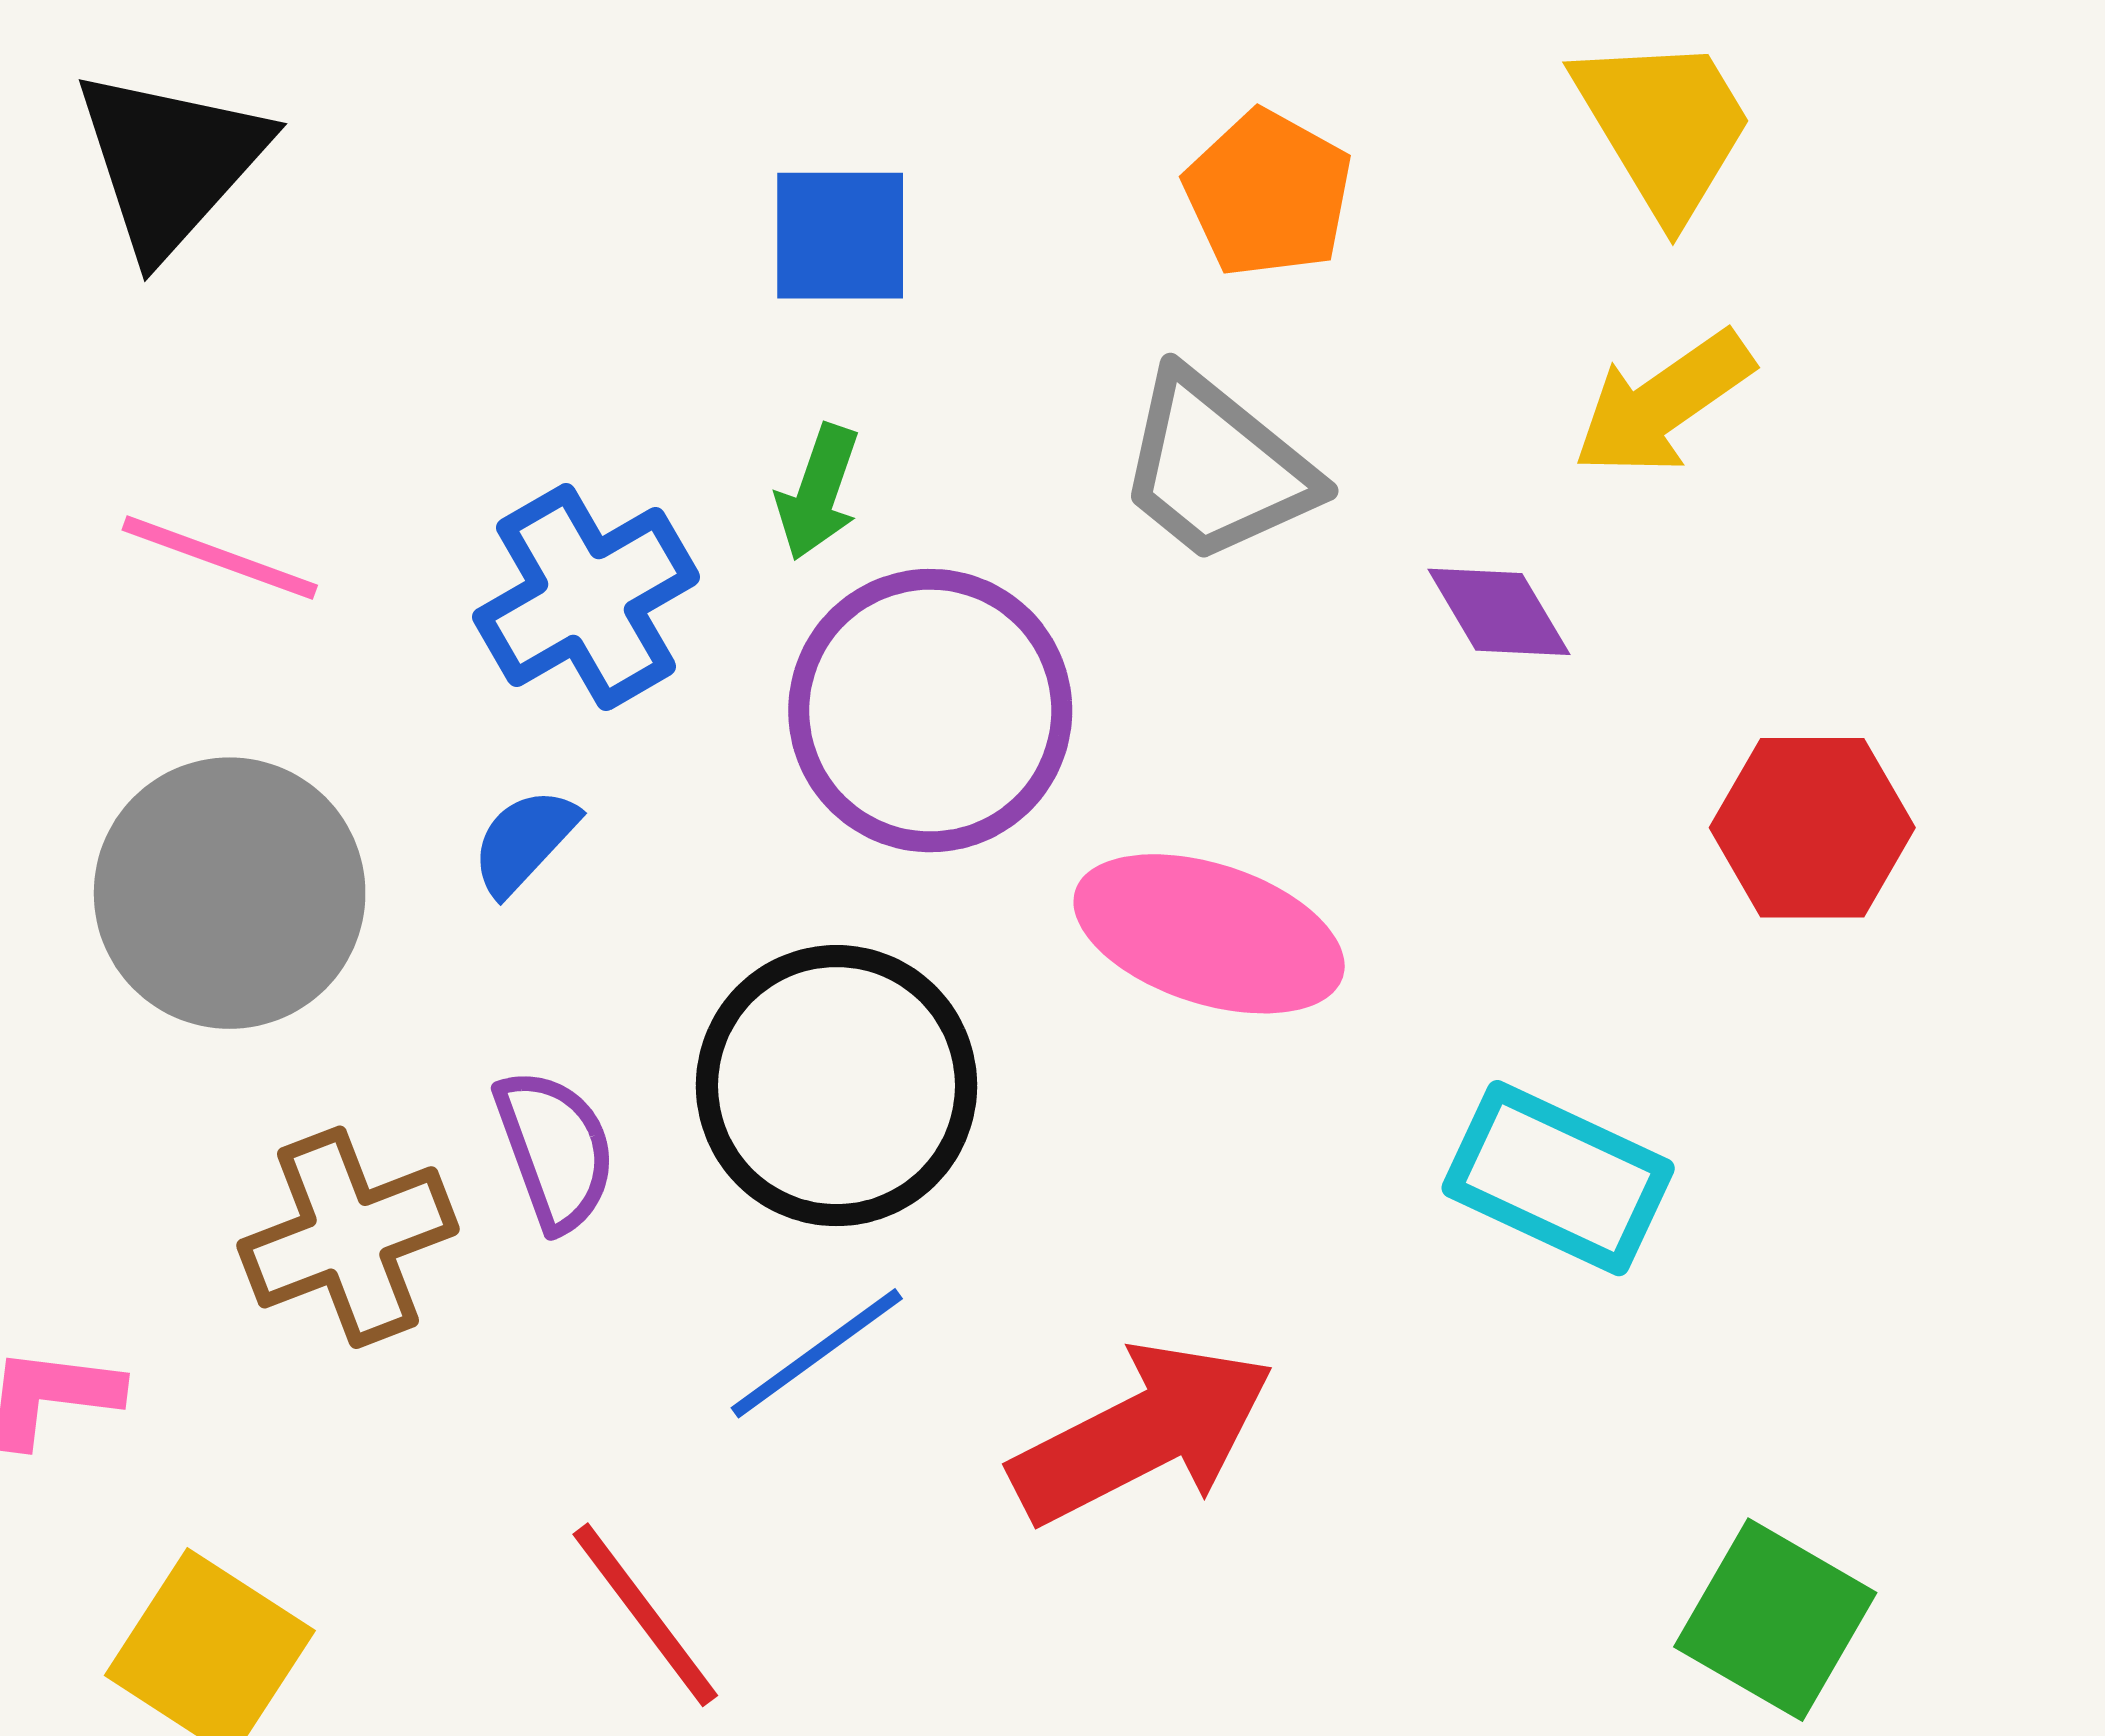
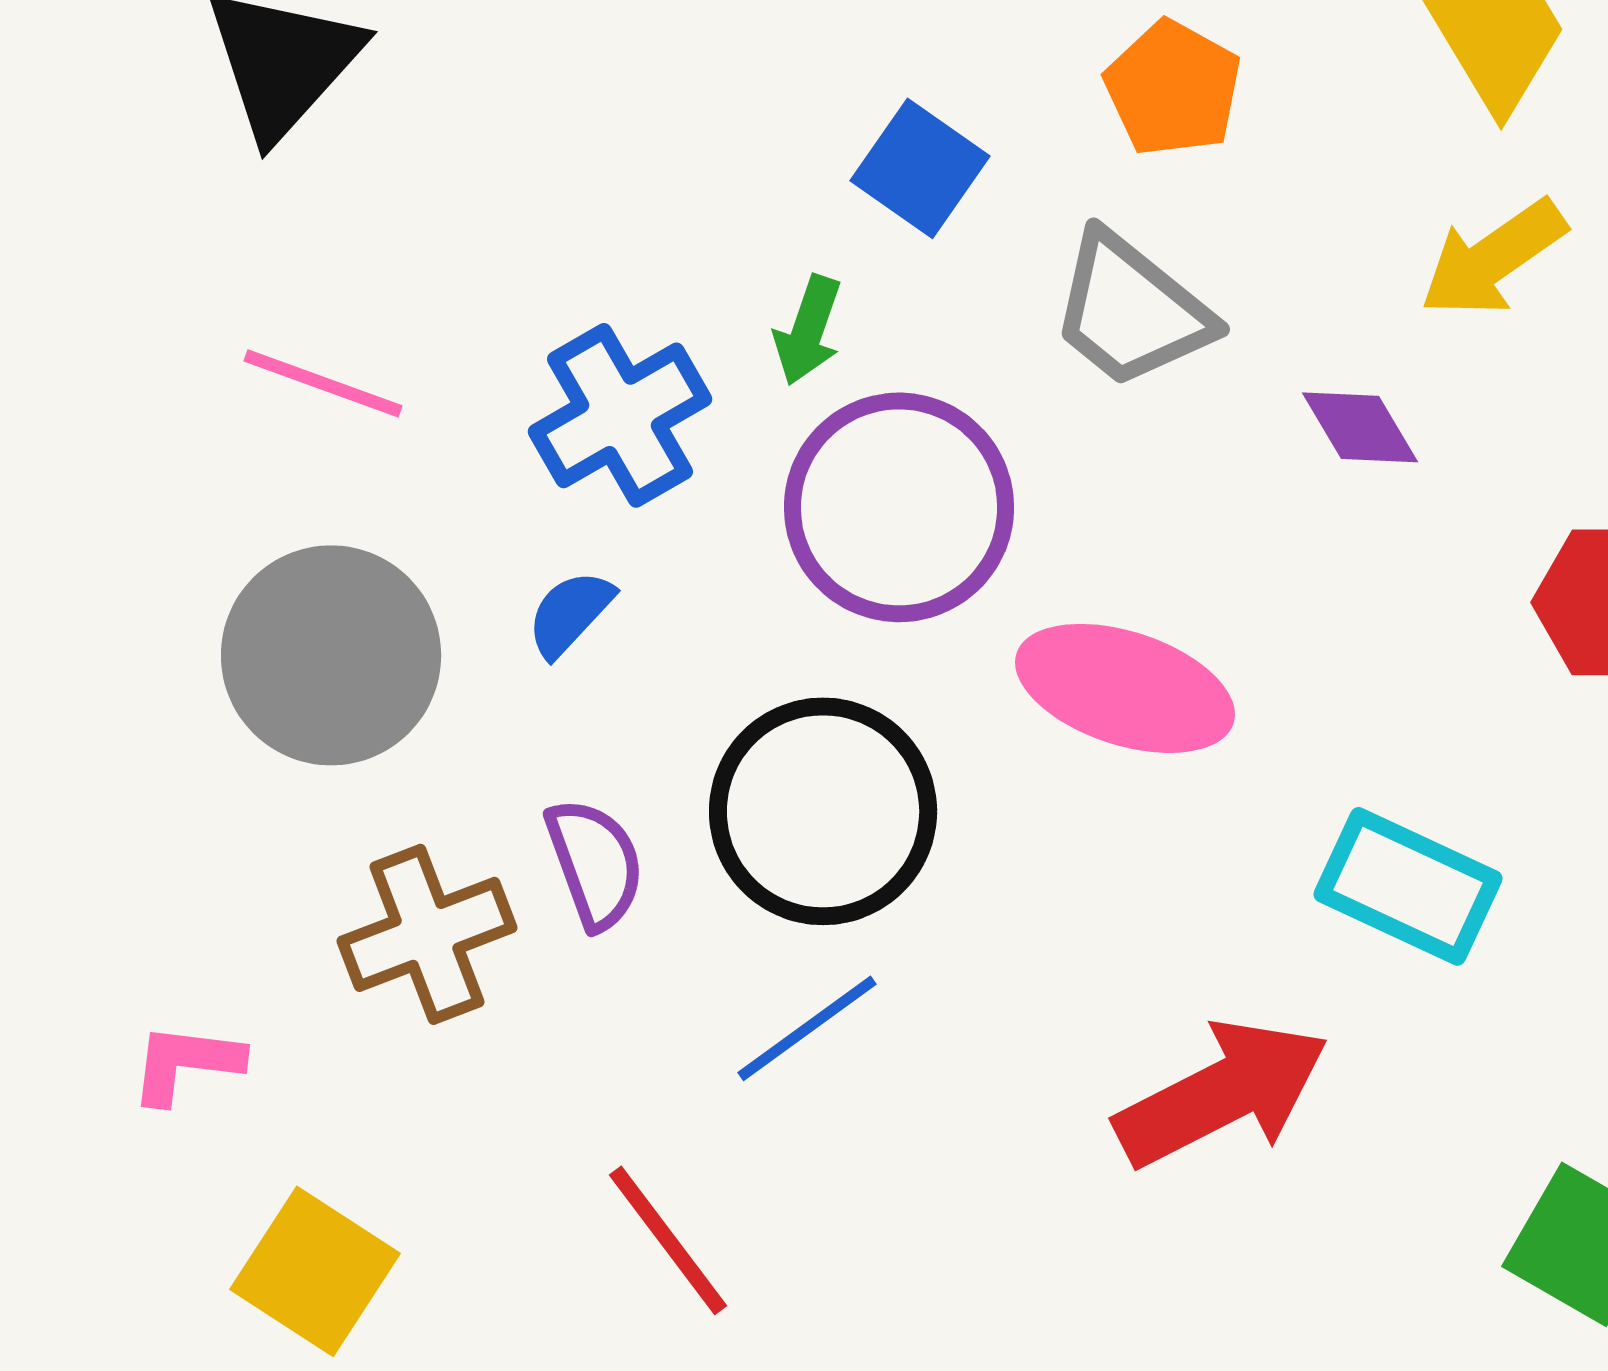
blue square: (840, 236) -> (920, 168), moved, turned 35
red arrow: (1142, 1433) -> (1222, 1093), moved

